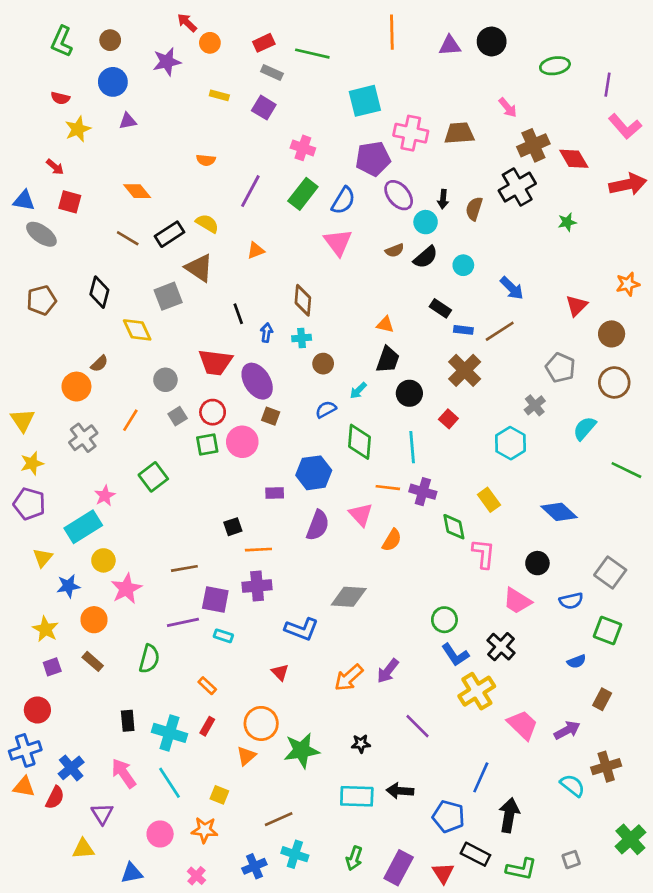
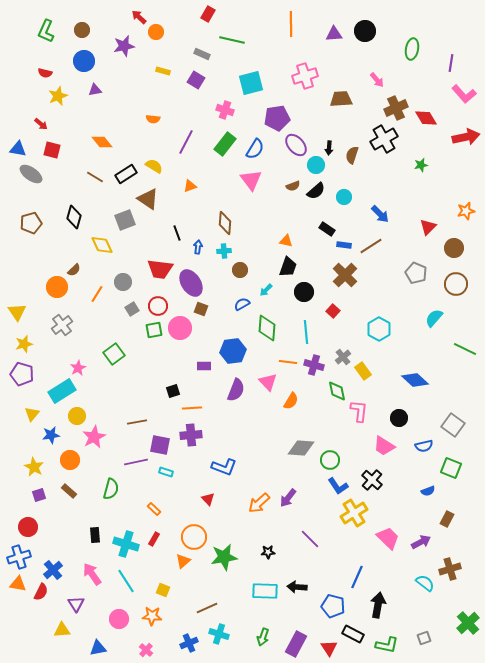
red rectangle: (264, 43) -> (208, 14), moved, turned -35
green ellipse: (555, 66) -> (412, 49), turned -70
cyan square: (365, 101) -> (251, 83), moved
pink cross: (411, 133) -> (305, 76), moved, turned -30
gray cross: (535, 405) -> (343, 357), moved
orange line: (130, 420) -> (97, 294), moved
gray diamond: (349, 597) -> (301, 448), moved

